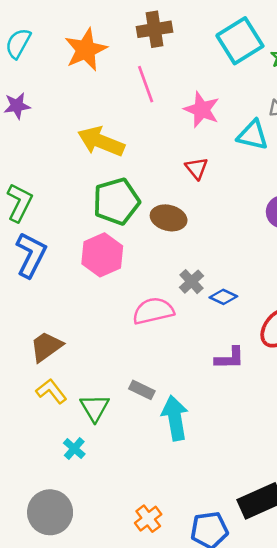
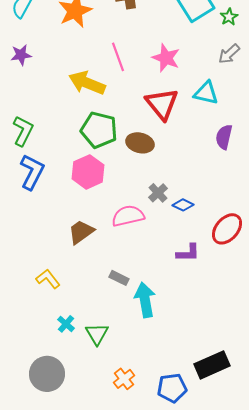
pink line: (146, 84) -> (118, 57), moved
cyan triangle: (253, 135) -> (206, 93), moved
red triangle: (197, 168) -> (162, 104), size x1.8
green pentagon: (116, 201) -> (99, 130), turned 30
brown trapezoid: (46, 347) -> (81, 232), moved
green triangle: (95, 408) -> (97, 334), moved

